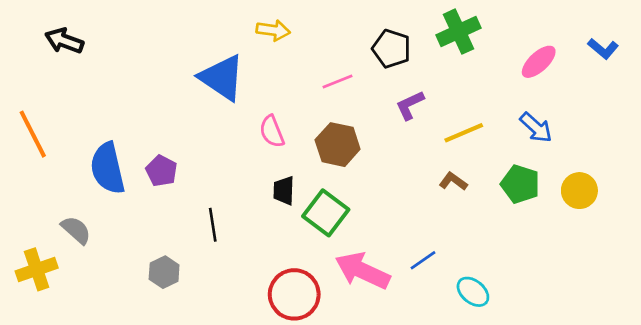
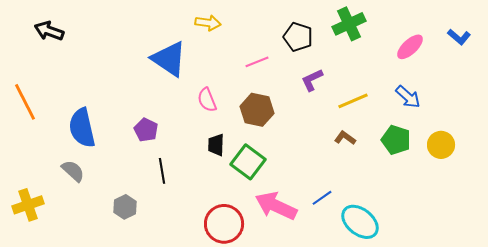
purple pentagon: (161, 171) -> (146, 130), moved
gray semicircle: (76, 230) -> (73, 171), moved
cyan ellipse: (473, 292) -> (360, 222), size x1.5

